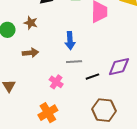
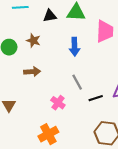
blue arrow: (70, 41) -> (75, 47), moved
gray line: (74, 62) -> (77, 82), turned 63

